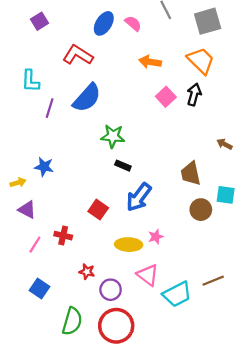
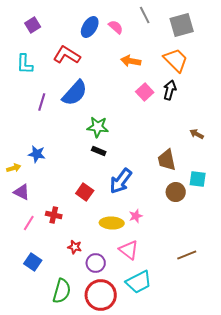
cyan L-shape: (30, 81) -> (25, 64), moved
black rectangle: (123, 166) -> (99, 151), moved
cyan trapezoid: (177, 294) -> (139, 282), moved

